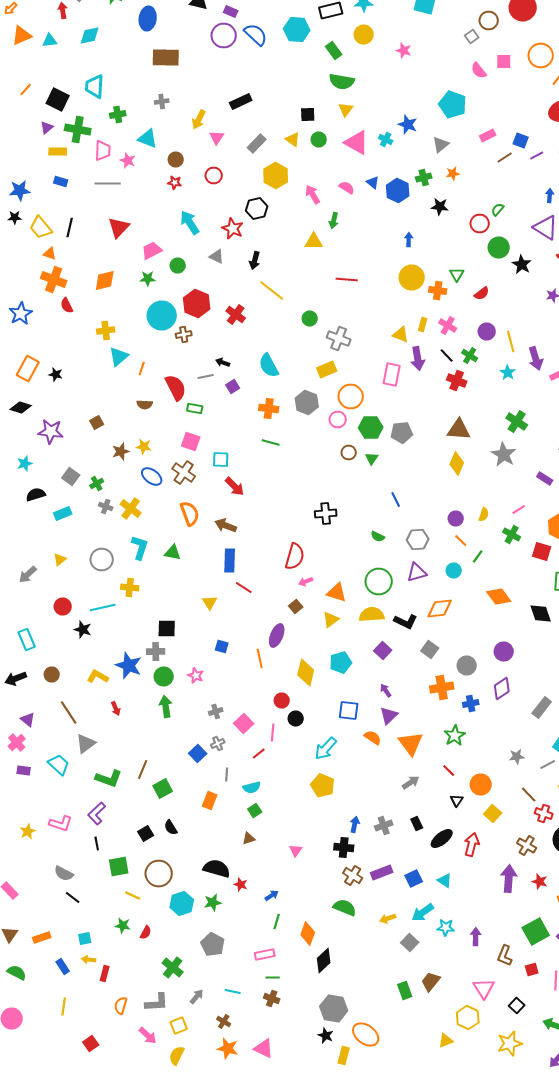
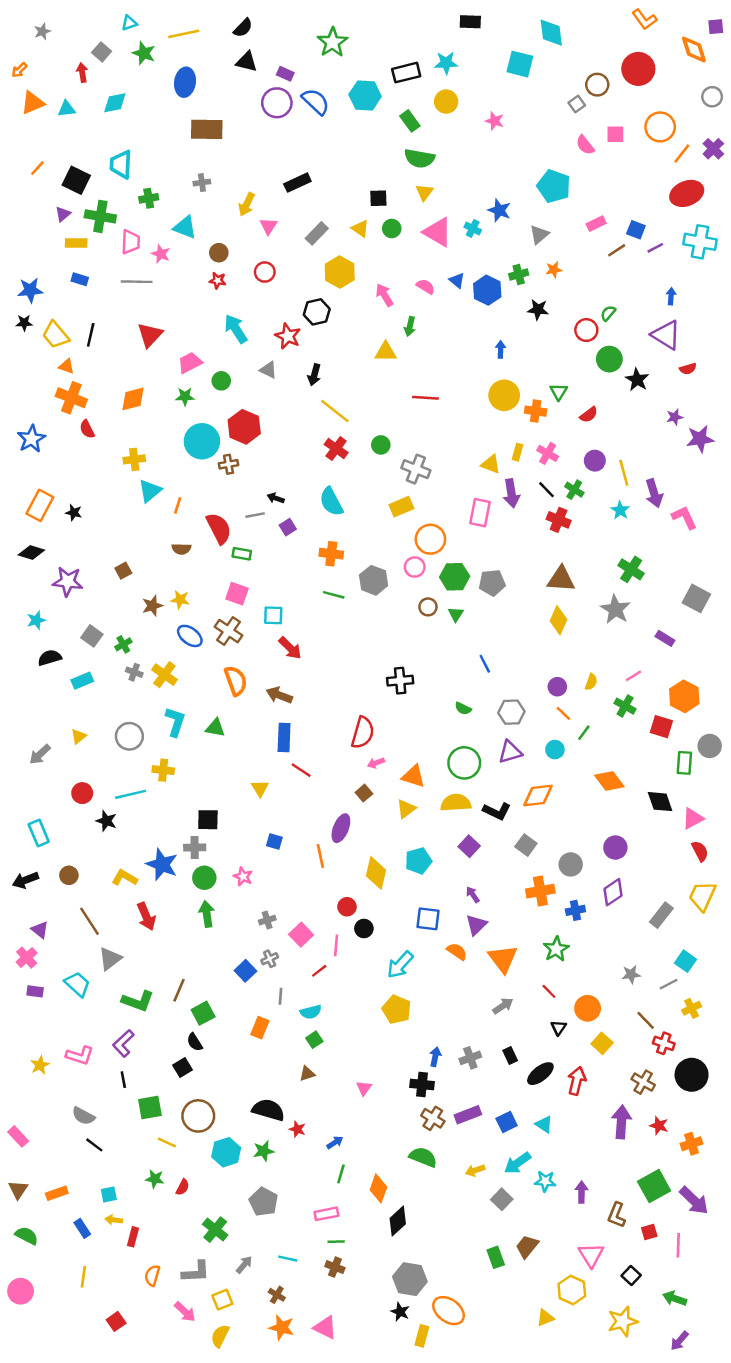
red cross: (236, 314) -> (336, 449), moved
gray hexagon: (307, 402) -> (374, 580), moved
red arrow: (116, 708) -> (146, 916), size x1.6
black semicircle: (171, 828) -> (195, 1042), moved

